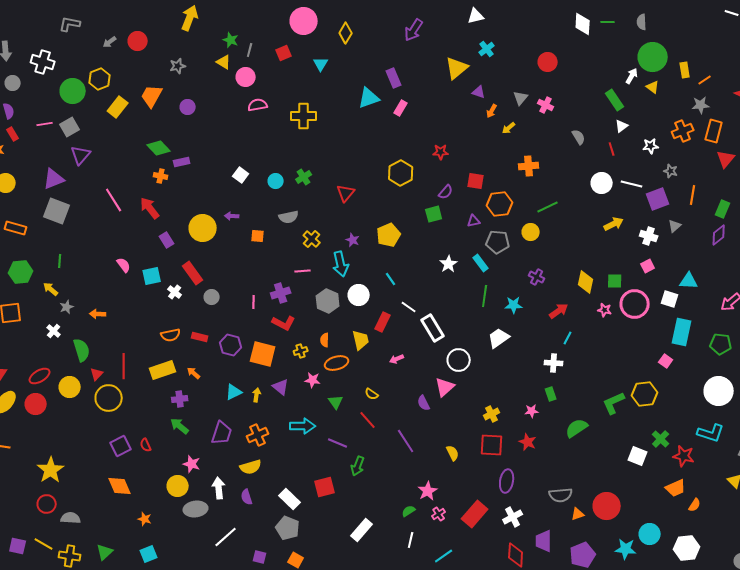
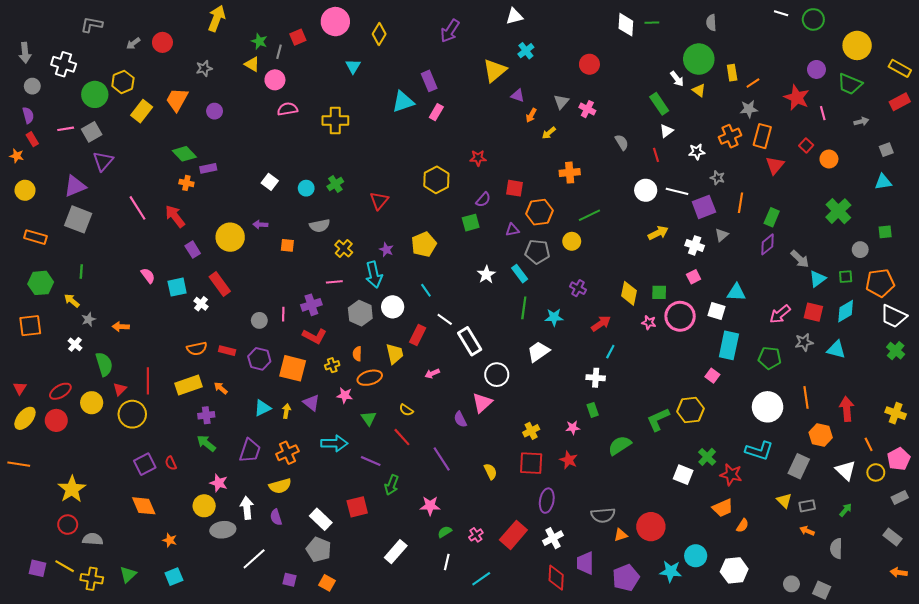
gray semicircle: (642, 22) -> (711, 23), moved
red square: (284, 53) -> (298, 37), moved
white arrow: (632, 76) -> (677, 79), turned 112
gray circle: (212, 297) -> (259, 320), moved
pink star: (428, 491) -> (430, 506), moved, turned 30

